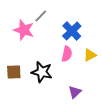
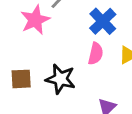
pink star: (24, 30) -> (35, 20), turned 30

